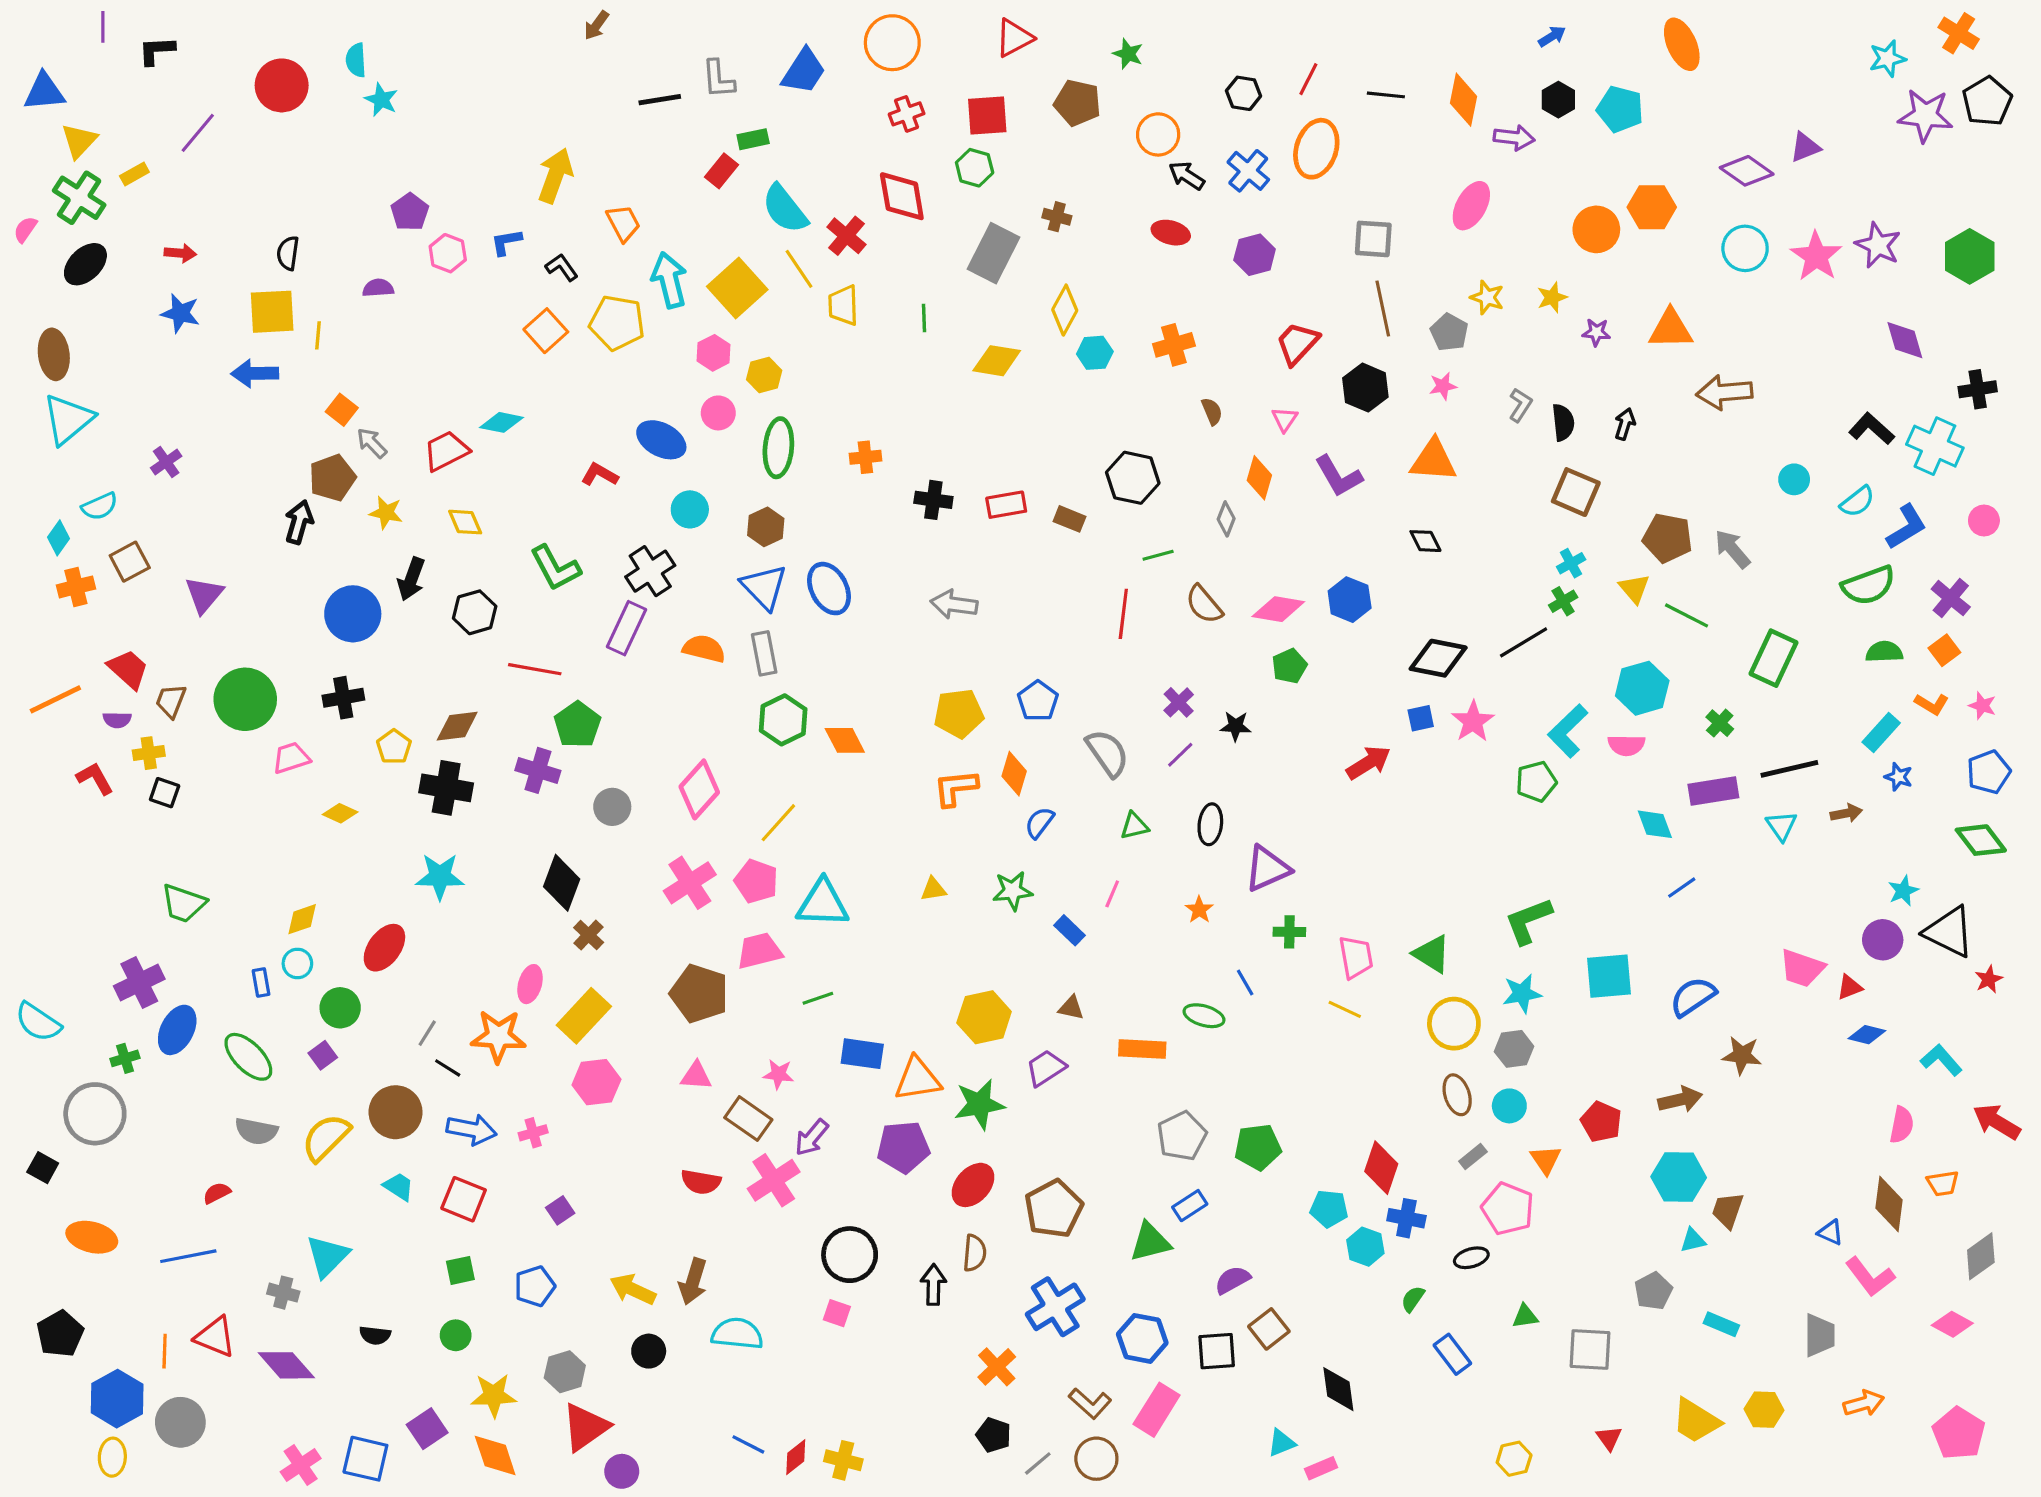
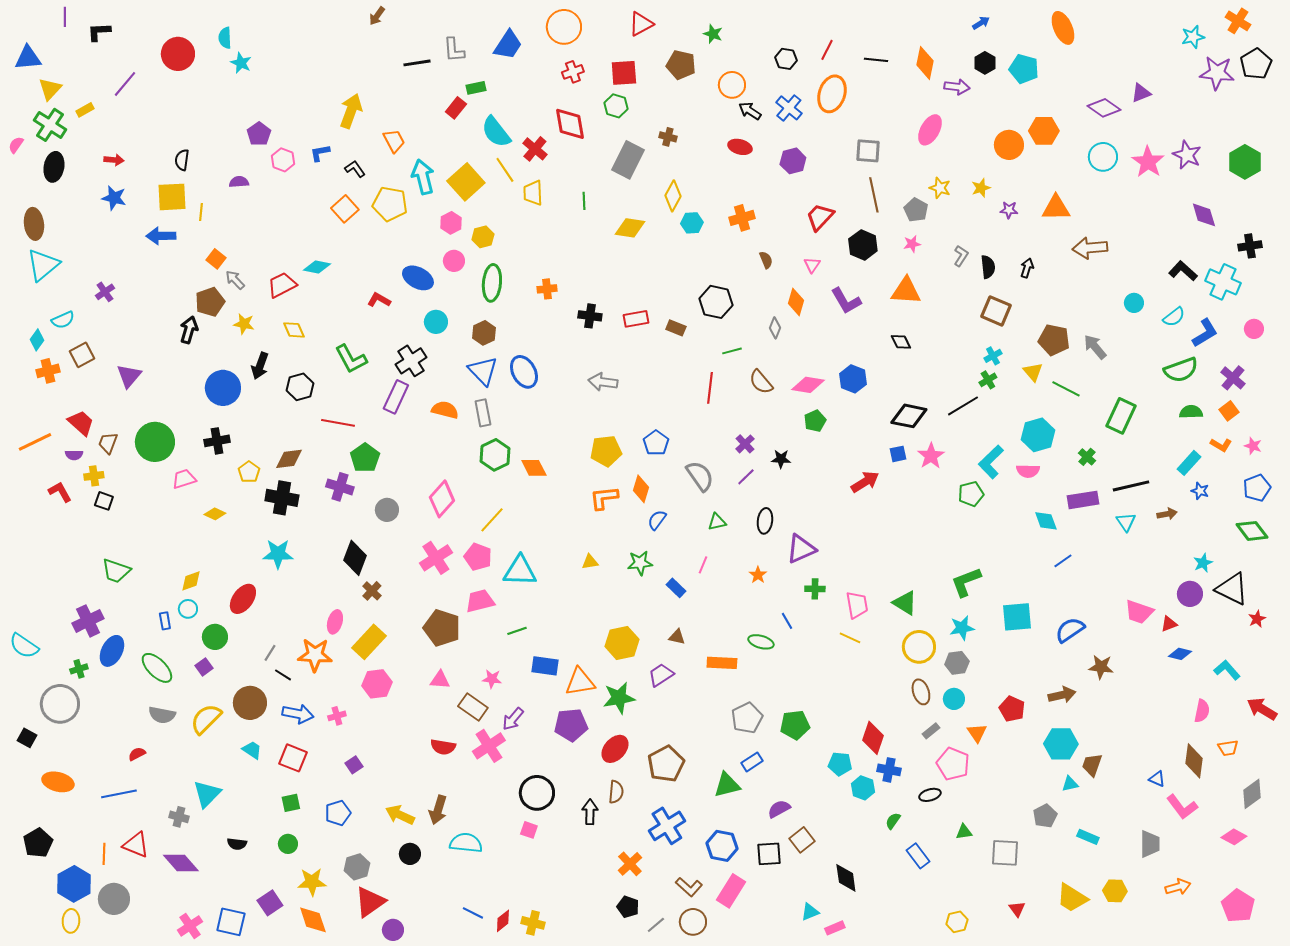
black ellipse: (85, 264) -> (54, 167), turned -36

